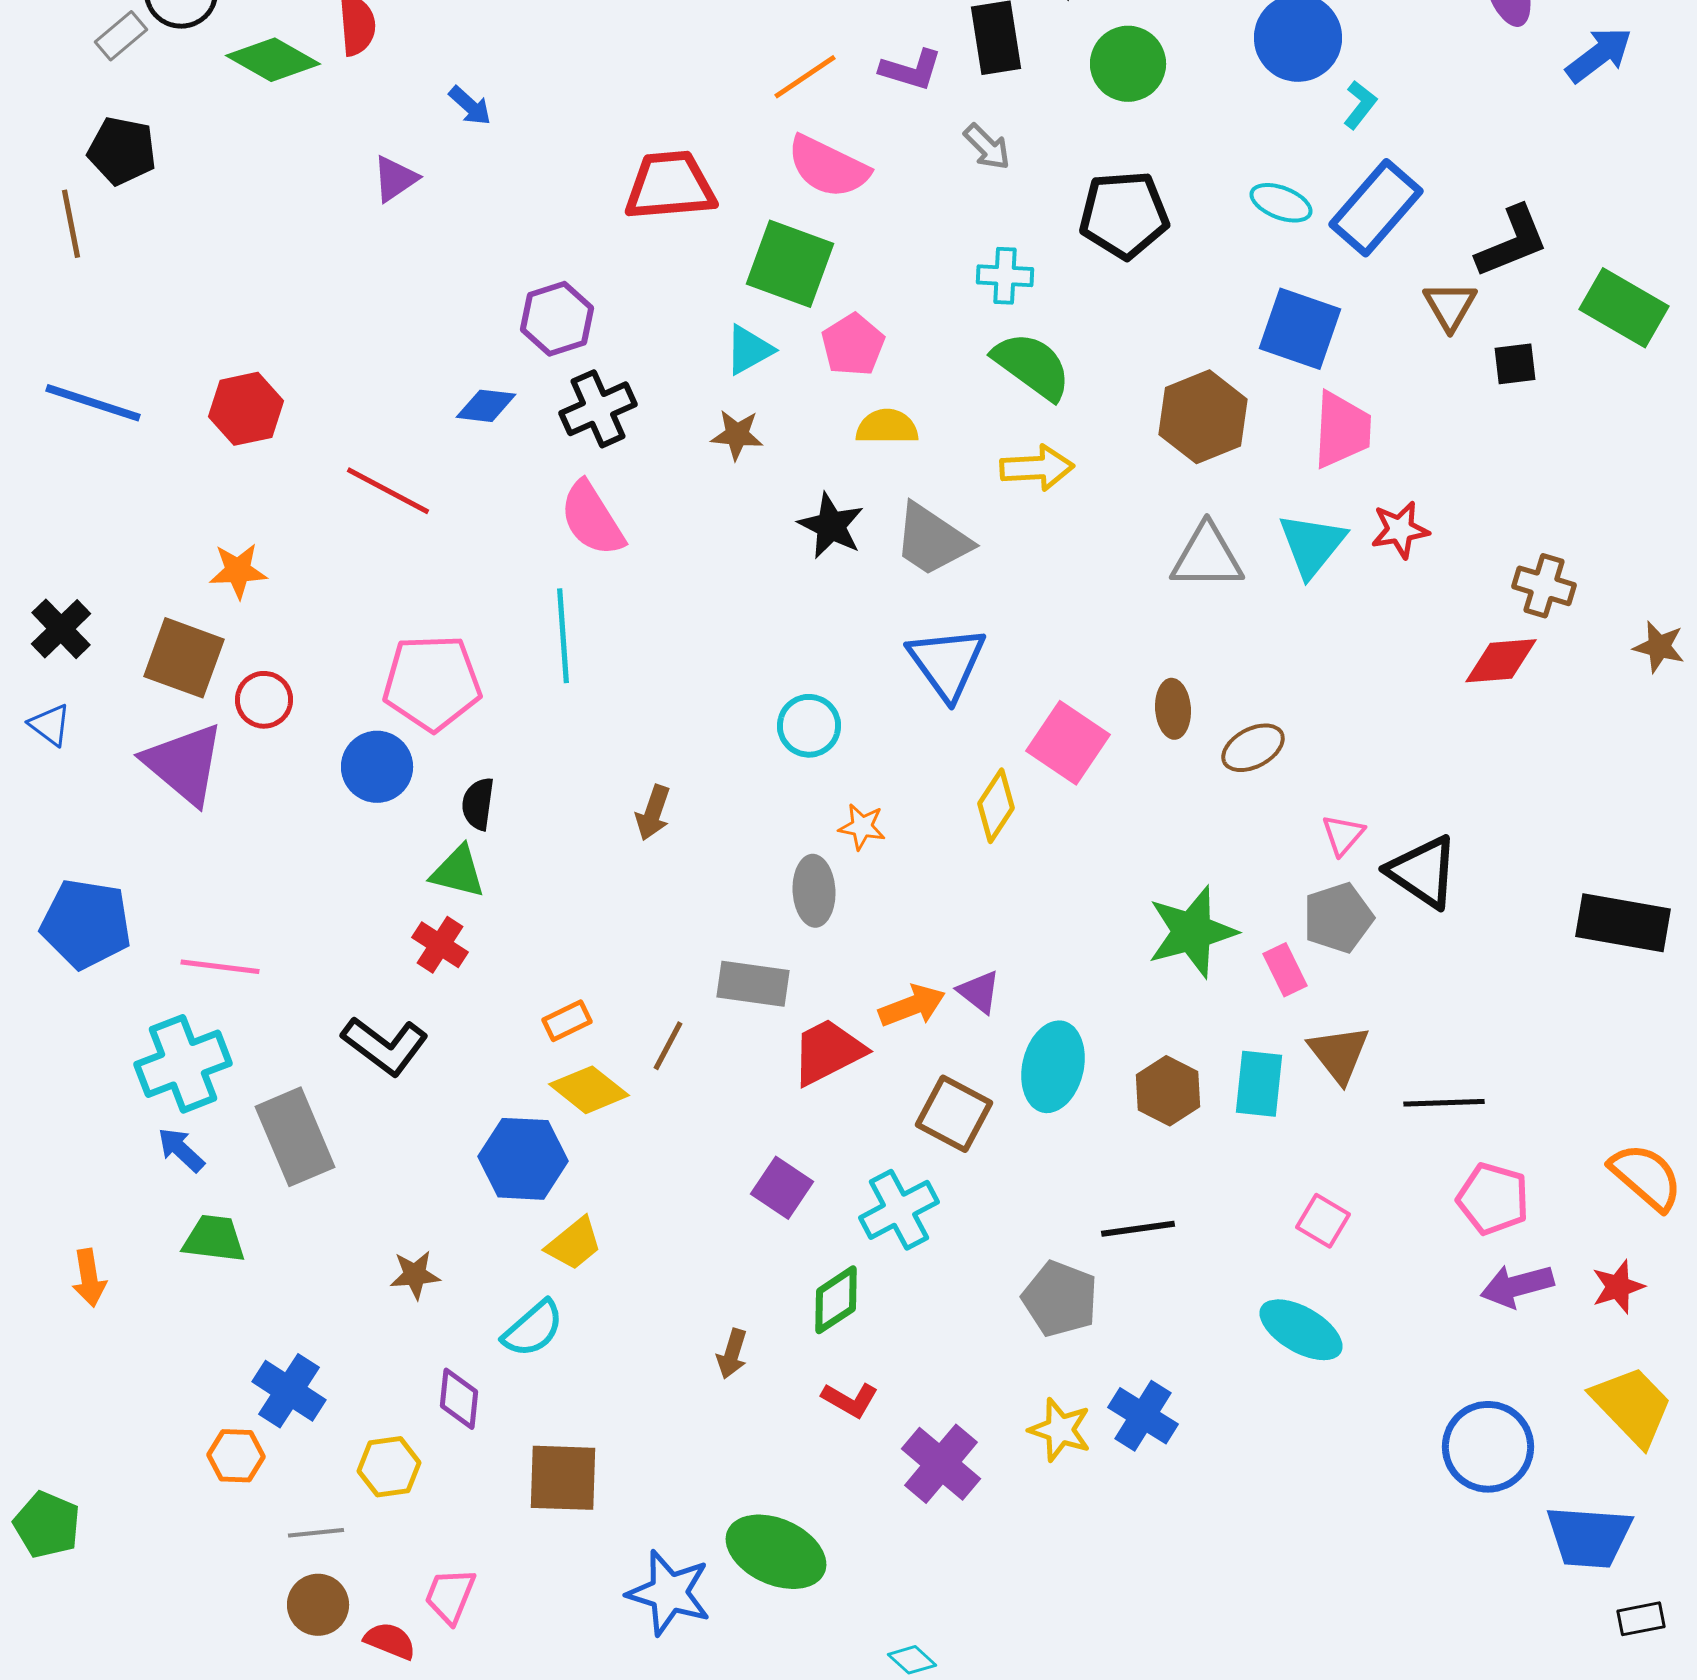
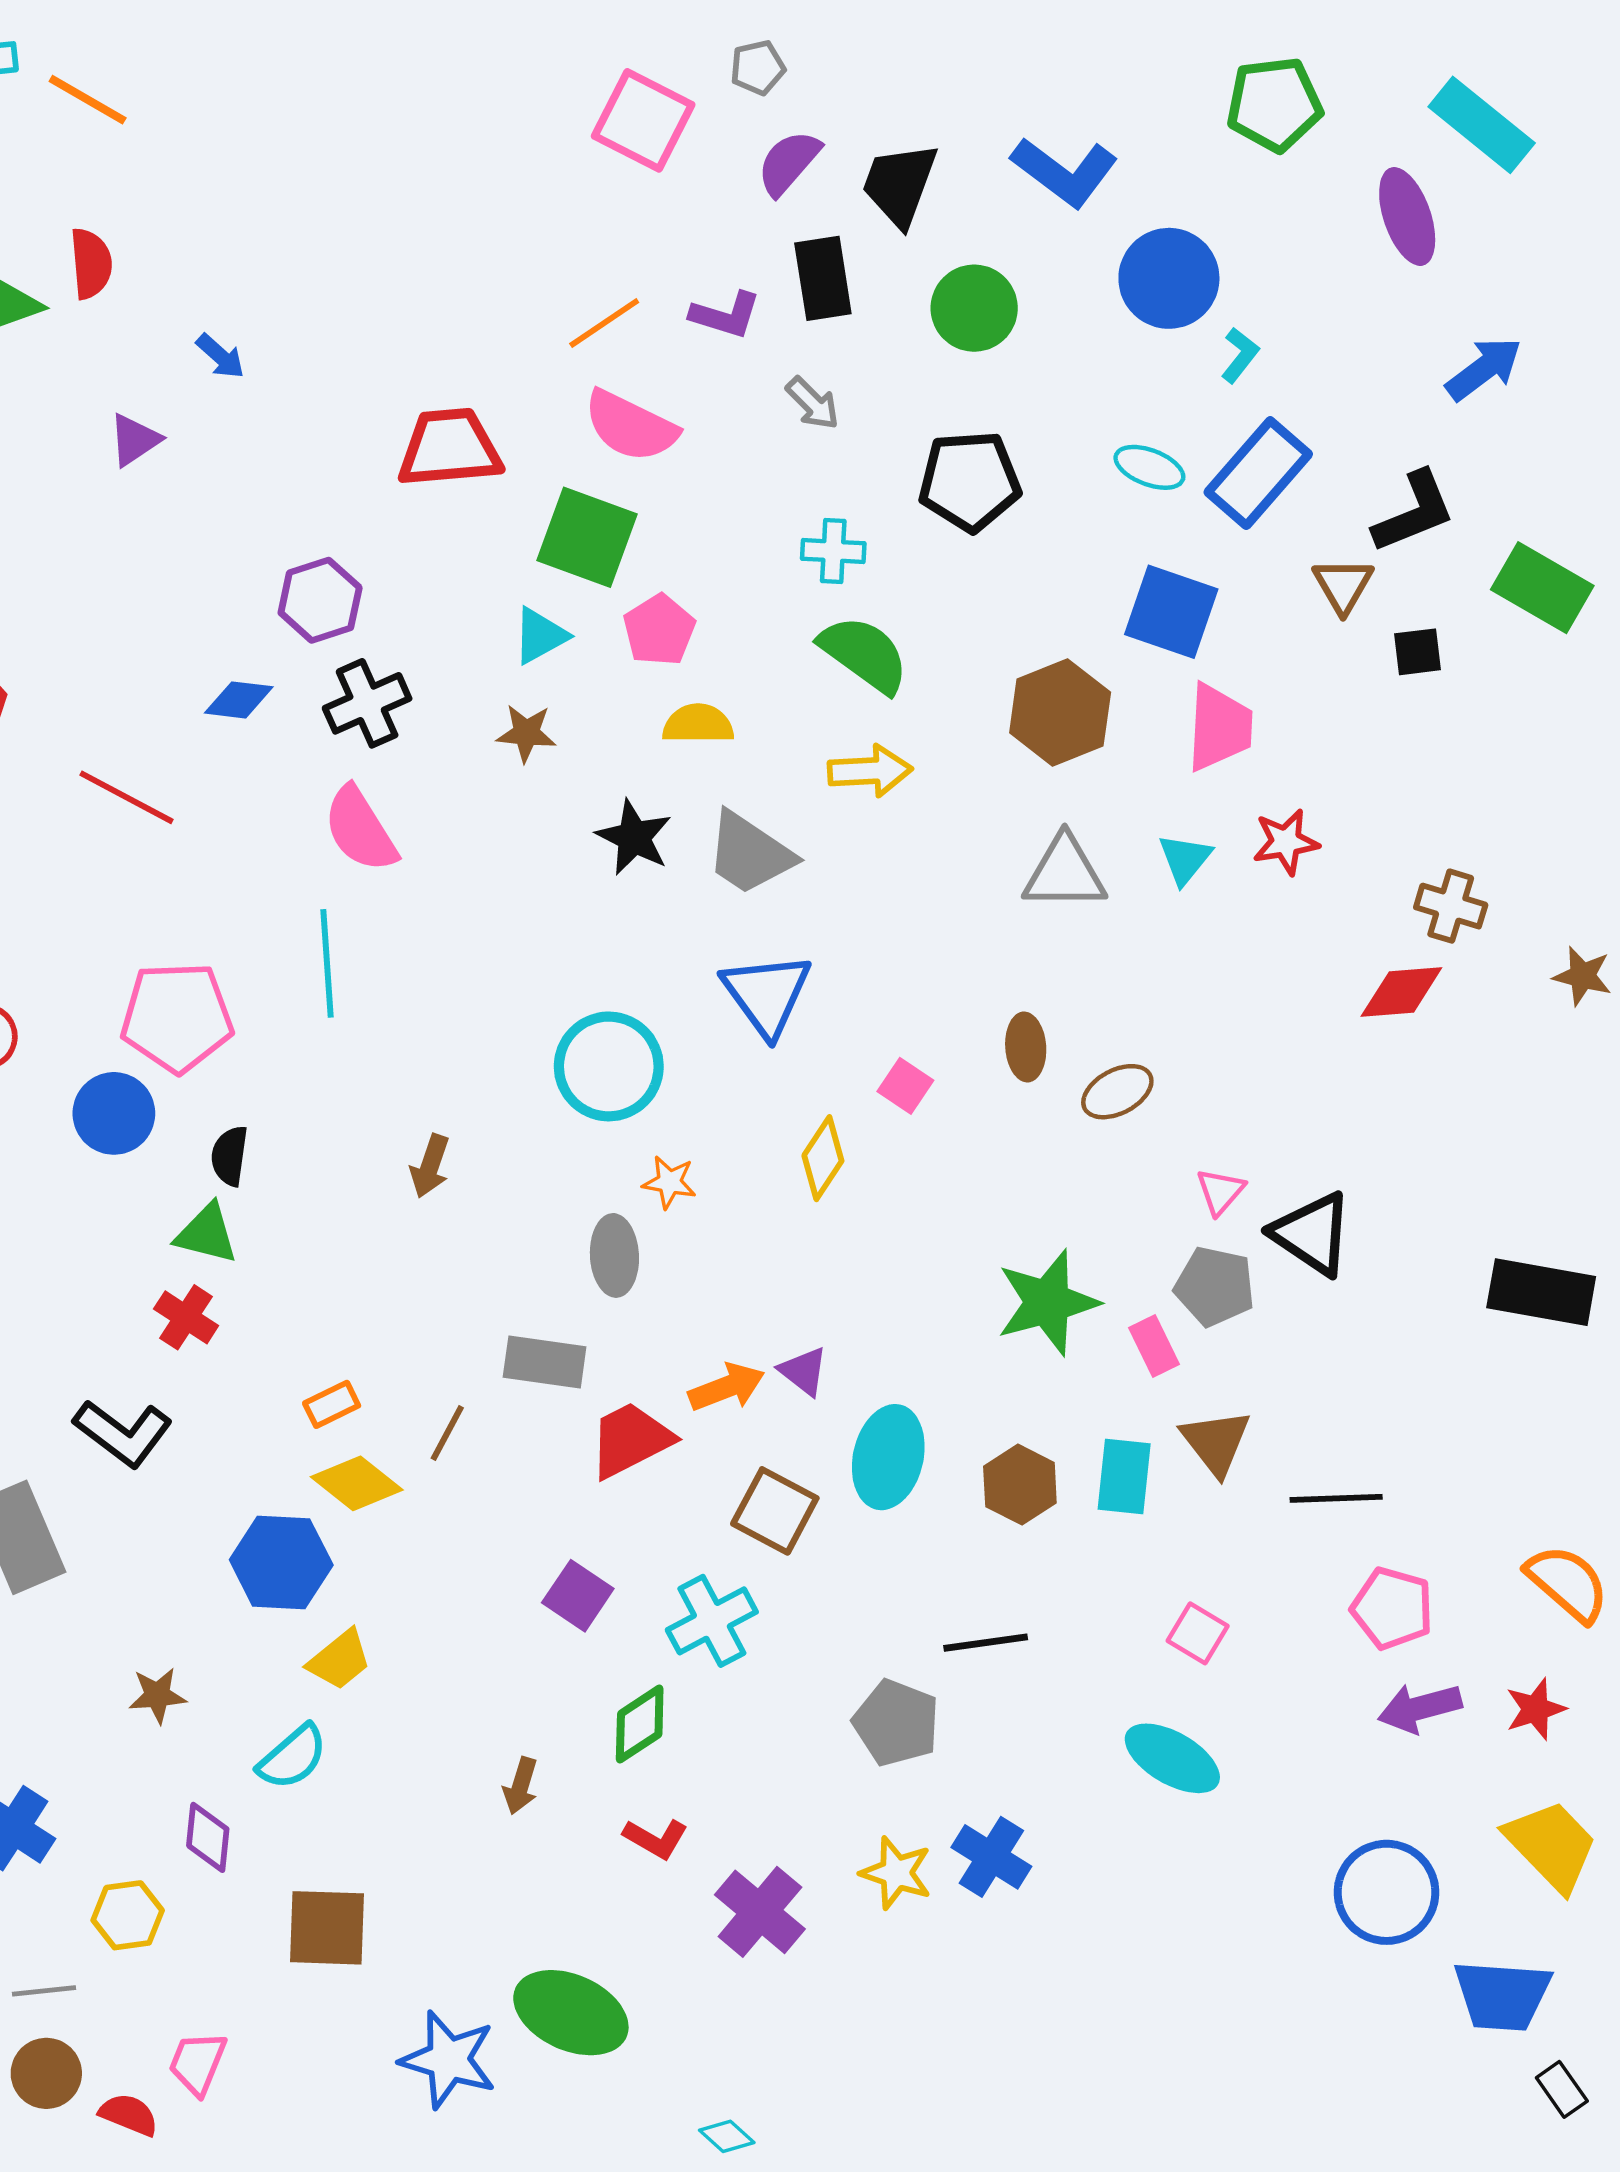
blue arrow: (1599, 55) -> (1484, 369), moved
cyan triangle: (1312, 545) -> (1185, 859), size x0.7
cyan circle: (809, 726) -> (609, 1066), size x1.5
pink square: (1068, 743) -> (905, 1086), size x0.6
gray pentagon: (1338, 918) -> (1215, 1286), turned 30
black rectangle: (1641, 1619) -> (1562, 2089), turned 66

